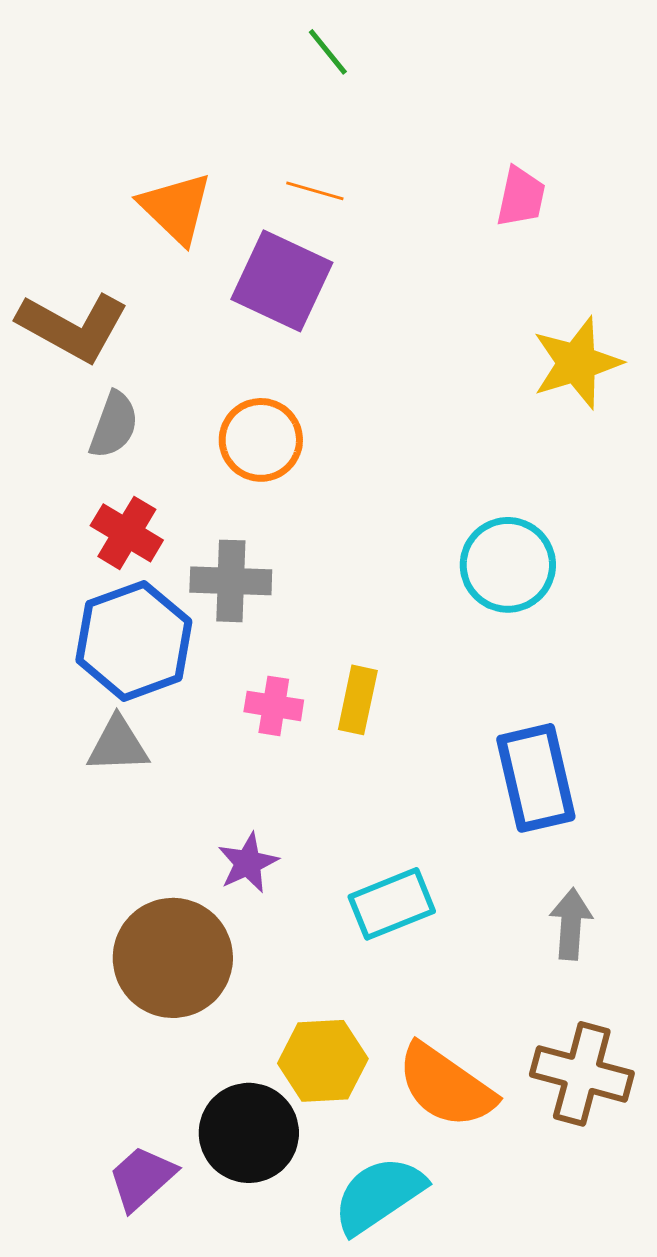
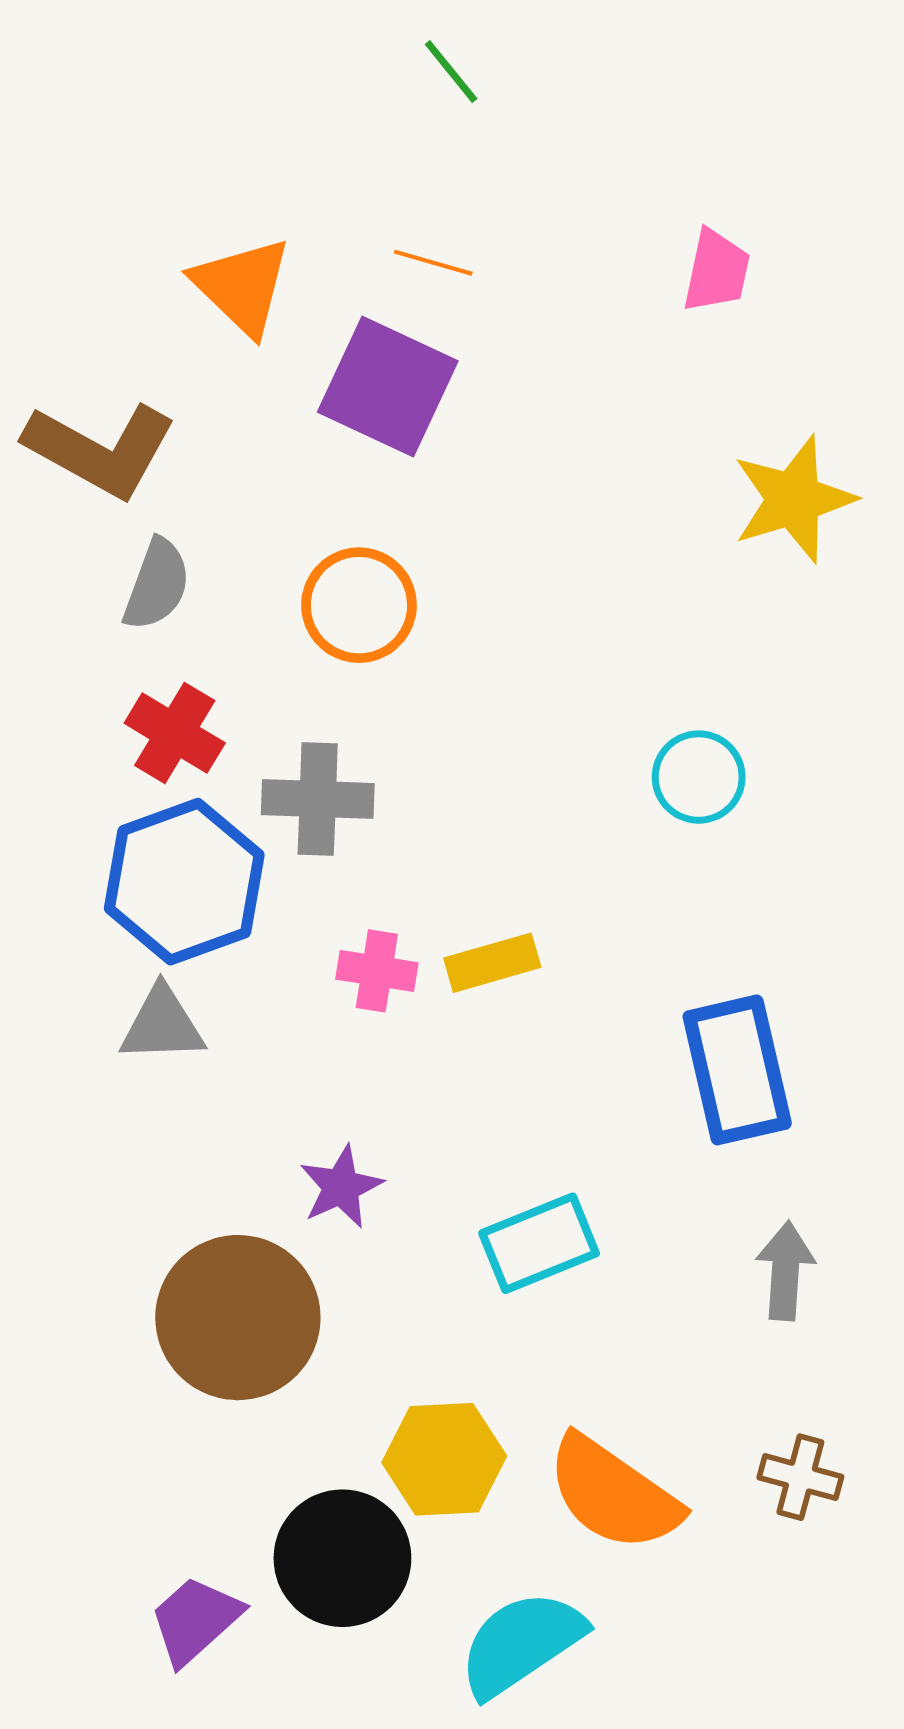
cyan circle: (508, 565) -> (699, 777), size x0.7
yellow rectangle: (358, 700) -> (492, 963), turned 62
brown cross: (582, 1074) -> (800, 1477), size x0.6

